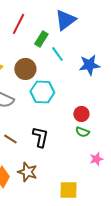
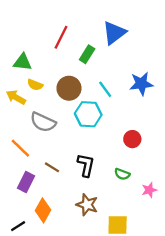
cyan line: (57, 54) -> (105, 89), moved
green semicircle: (82, 132) -> (122, 174), moved
brown star: (27, 172) -> (87, 205), moved

